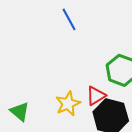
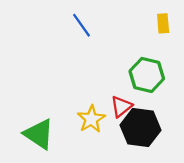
green triangle: (20, 112) -> (39, 134), size x1.4

